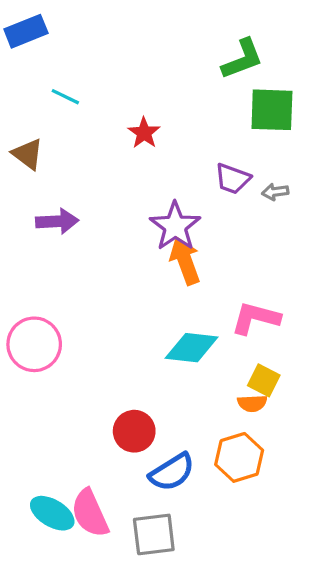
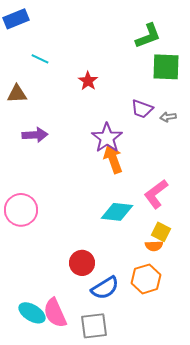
brown triangle: (28, 154) -> (17, 94), turned -40
pink L-shape: (256, 318) -> (156, 194), turned -52

